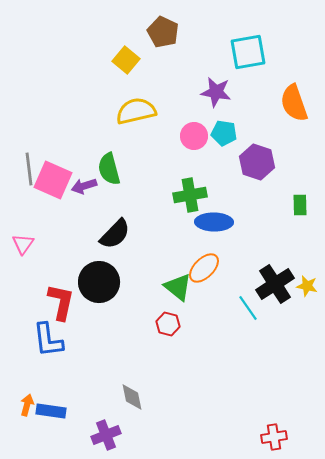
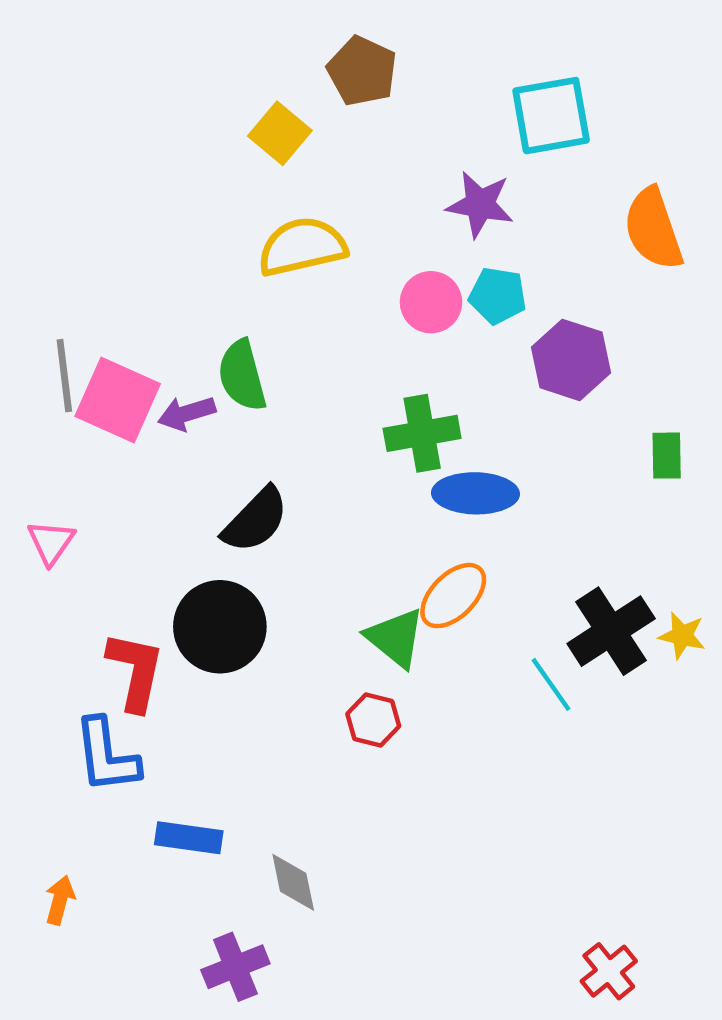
blue rectangle: (51, 411) -> (189, 838), moved
red cross: (274, 437) -> (609, 971), turned -30

